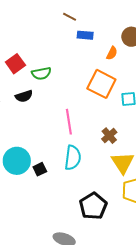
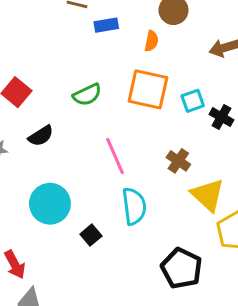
green semicircle: (41, 73) -> (87, 95), moved
cyan circle: (17, 161) -> (50, 204), moved

